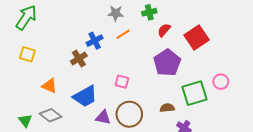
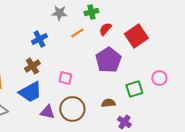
orange line: (123, 34) -> (77, 33), moved
brown cross: (79, 58) -> (32, 66), moved
green square: (195, 93) -> (134, 89), size x0.7

